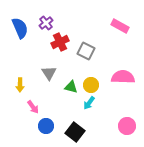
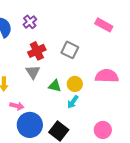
red cross: (60, 42) -> (37, 51), moved
pink arrow: (33, 107) -> (17, 106), turned -40
blue circle: (46, 126) -> (30, 125), size x1.6
pink circle: (127, 126) -> (103, 130), moved

